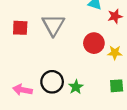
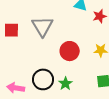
red circle: (94, 43) -> (70, 51), moved

